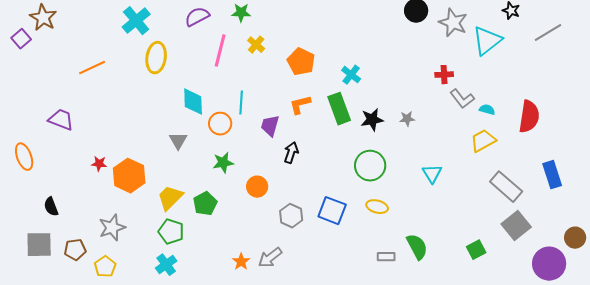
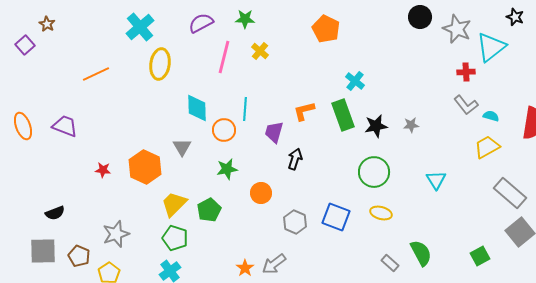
brown star: (43, 18) -> (47, 24), size x0.6
orange pentagon: (301, 62) -> (326, 29), moved
red cross: (444, 75) -> (466, 72), moved
orange ellipse: (24, 157) -> (23, 126), moved
orange hexagon: (129, 176) -> (145, 167), moved
black semicircle: (51, 207) -> (55, 213), turned -90
brown pentagon: (75, 250) -> (79, 256), turned 30
gray rectangle: (386, 257) -> (390, 263), turned 42

